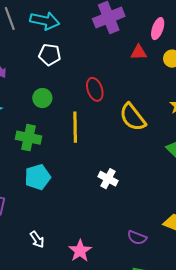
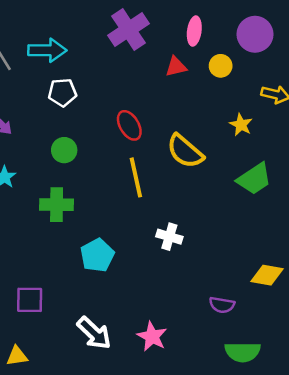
yellow line: (75, 127) -> (136, 177), moved
cyan pentagon: (38, 177) -> (97, 255), moved
white arrow: (37, 239) -> (94, 333), size x1.6

